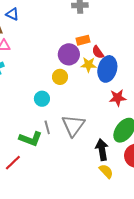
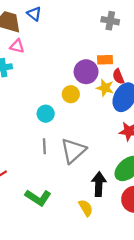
green L-shape: (31, 139) -> (38, 198), moved
yellow semicircle: (106, 171) -> (86, 208), moved

